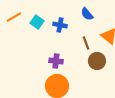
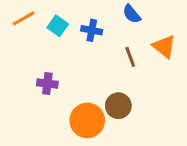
purple cross: (56, 61) -> (47, 84), moved
brown circle: (97, 61) -> (118, 106), moved

